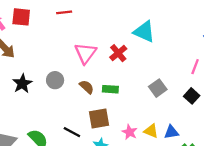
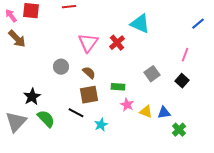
black star: (22, 84) -> (32, 97), moved
green rectangle: (110, 89) -> (118, 87), moved
brown square: (99, 119) -> (89, 95), moved
pink star: (130, 132) -> (127, 105), moved

